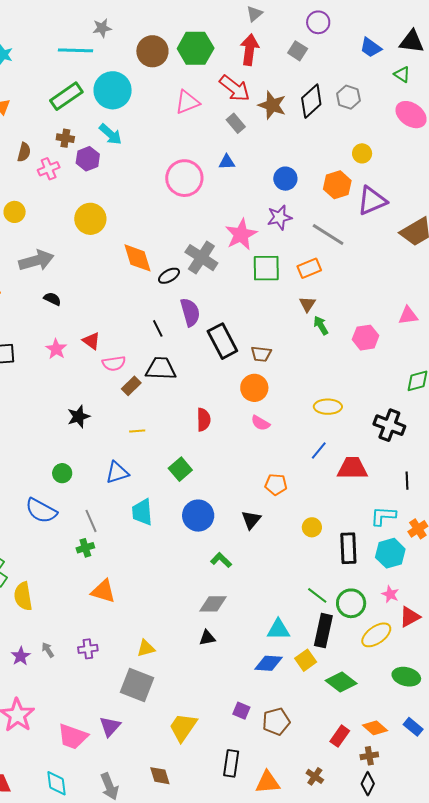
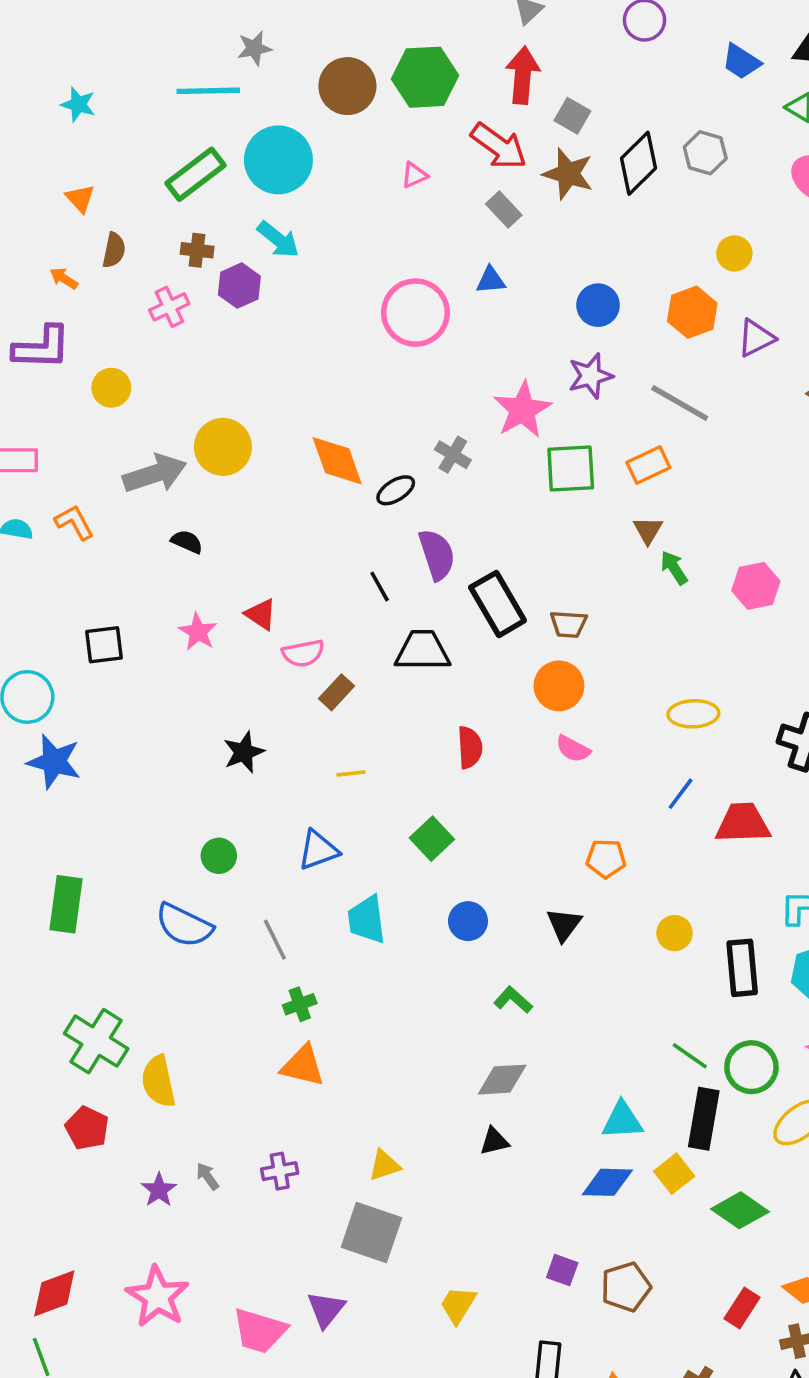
gray square: (298, 51) -> (572, 116), moved
pink triangle: (187, 102) -> (414, 175), size x0.6
brown semicircle: (24, 152) -> (114, 250), moved
purple triangle: (372, 201) -> (756, 338), size x0.7
yellow circle: (90, 219) -> (223, 447), moved
gray cross: (201, 258) -> (453, 455), size x0.6
black trapezoid: (161, 369) -> (423, 651), moved
blue circle: (198, 516) -> (468, 921), size x0.7
green cross: (85, 548) -> (300, 1004), moved
yellow trapezoid: (183, 727) -> (458, 1305), size x0.7

